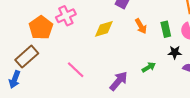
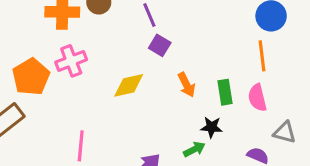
black star: (175, 52) -> (212, 127), moved
pink line: (76, 70) -> (81, 146), turned 48

